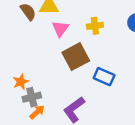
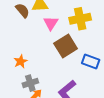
yellow cross: (95, 26) -> (80, 19), size x1.5
orange star: (21, 82) -> (21, 61), moved

